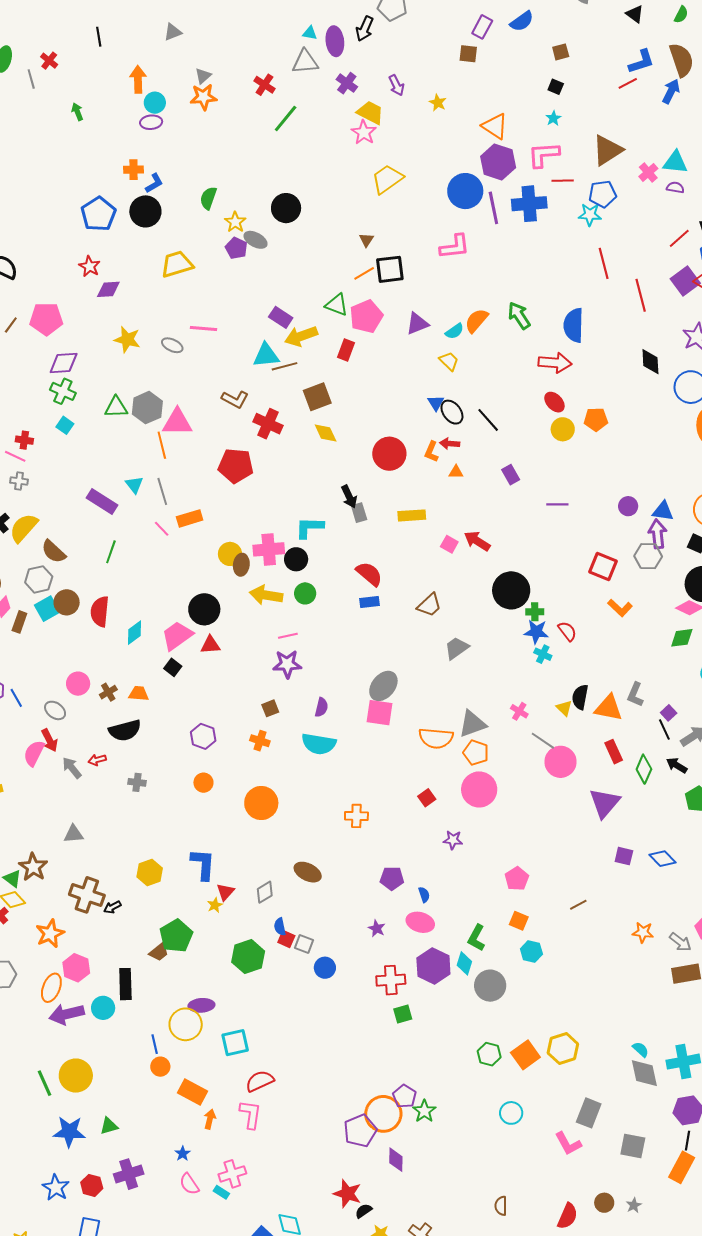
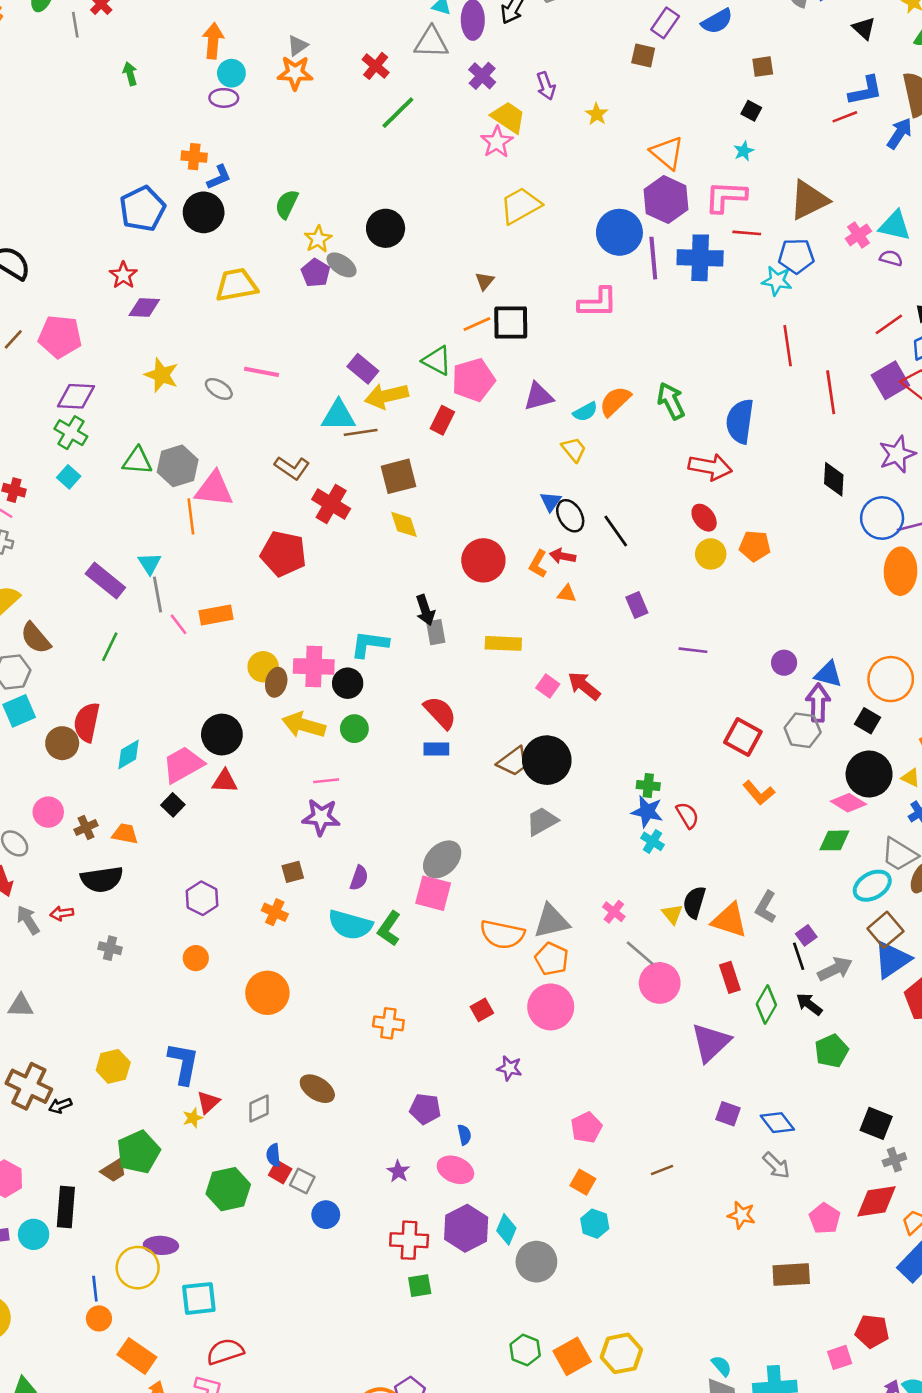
gray line: (162, 491) -> (158, 595), moved
black circle: (511, 590) -> (547, 760), moved
brown circle: (67, 602) -> (62, 743), moved
green L-shape: (476, 938) -> (389, 929), moved
gray arrow: (680, 942) -> (776, 1166), moved

